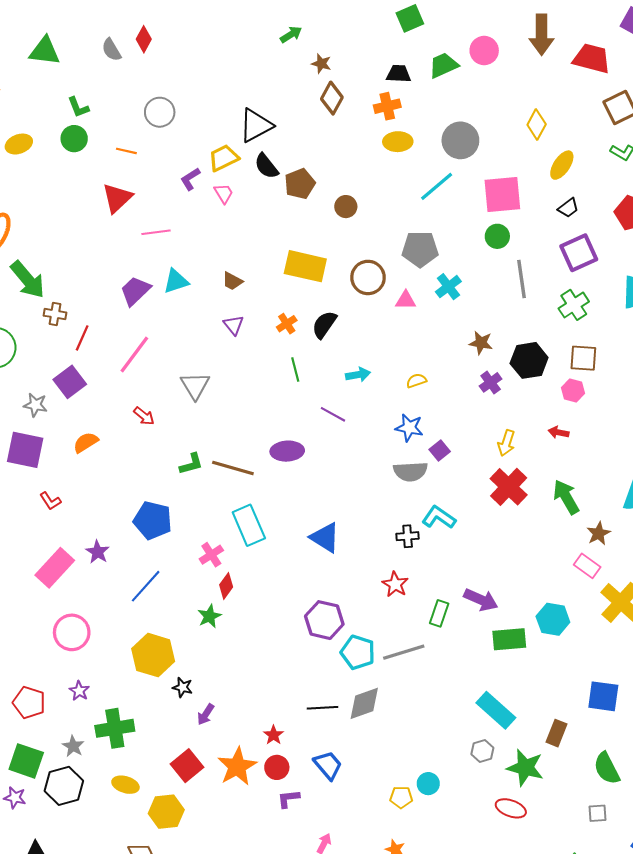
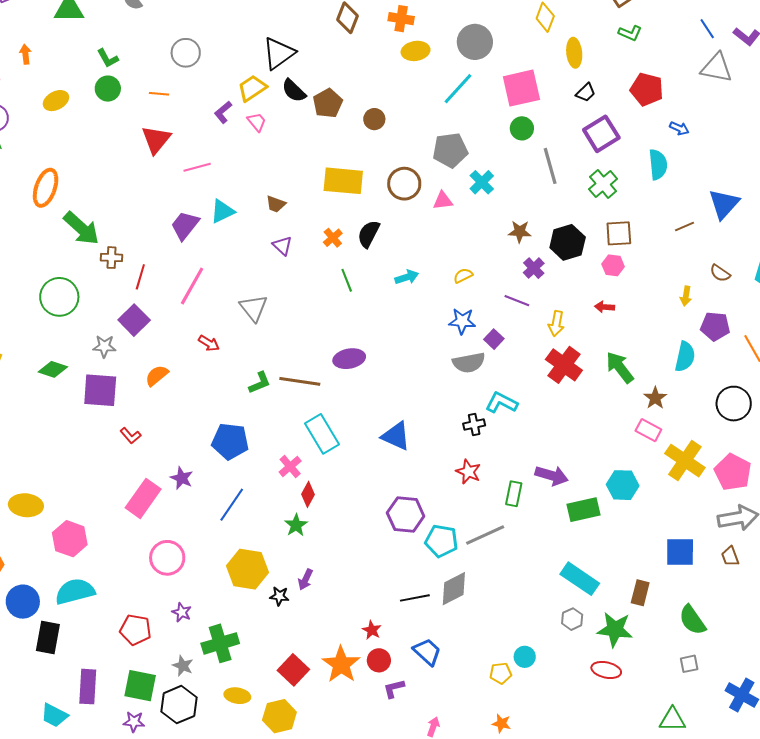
orange cross: (387, 106) -> (401, 19), turned 30
yellow ellipse: (562, 165) -> (574, 53), turned -32
purple line: (333, 414) -> (517, 301), moved
purple arrow: (206, 714) -> (305, 579), moved

